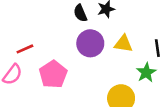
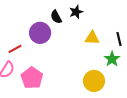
purple circle: (90, 43) -> (40, 33), moved
pink pentagon: (53, 74) -> (32, 78), moved

